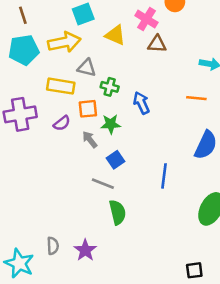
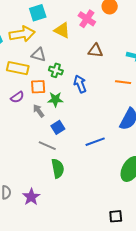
brown triangle: (157, 44) -> (95, 51), moved
blue line: (164, 176) -> (95, 142), turned 60

